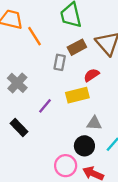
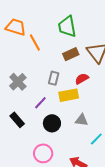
gray rectangle: (60, 62) -> (54, 78), moved
black circle: (84, 146) -> (52, 123), moved
pink circle: (66, 166) -> (43, 153), moved

